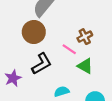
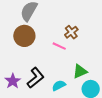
black L-shape: (42, 64) -> (35, 78), moved
green triangle: (85, 66) -> (80, 71), moved, turned -42

